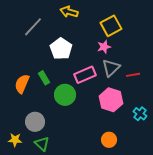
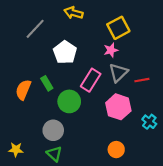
pink rectangle: (85, 75) -> (91, 80), turned -35
gray circle: (35, 122) -> (53, 130), moved
green triangle: (42, 144) -> (54, 154), moved

